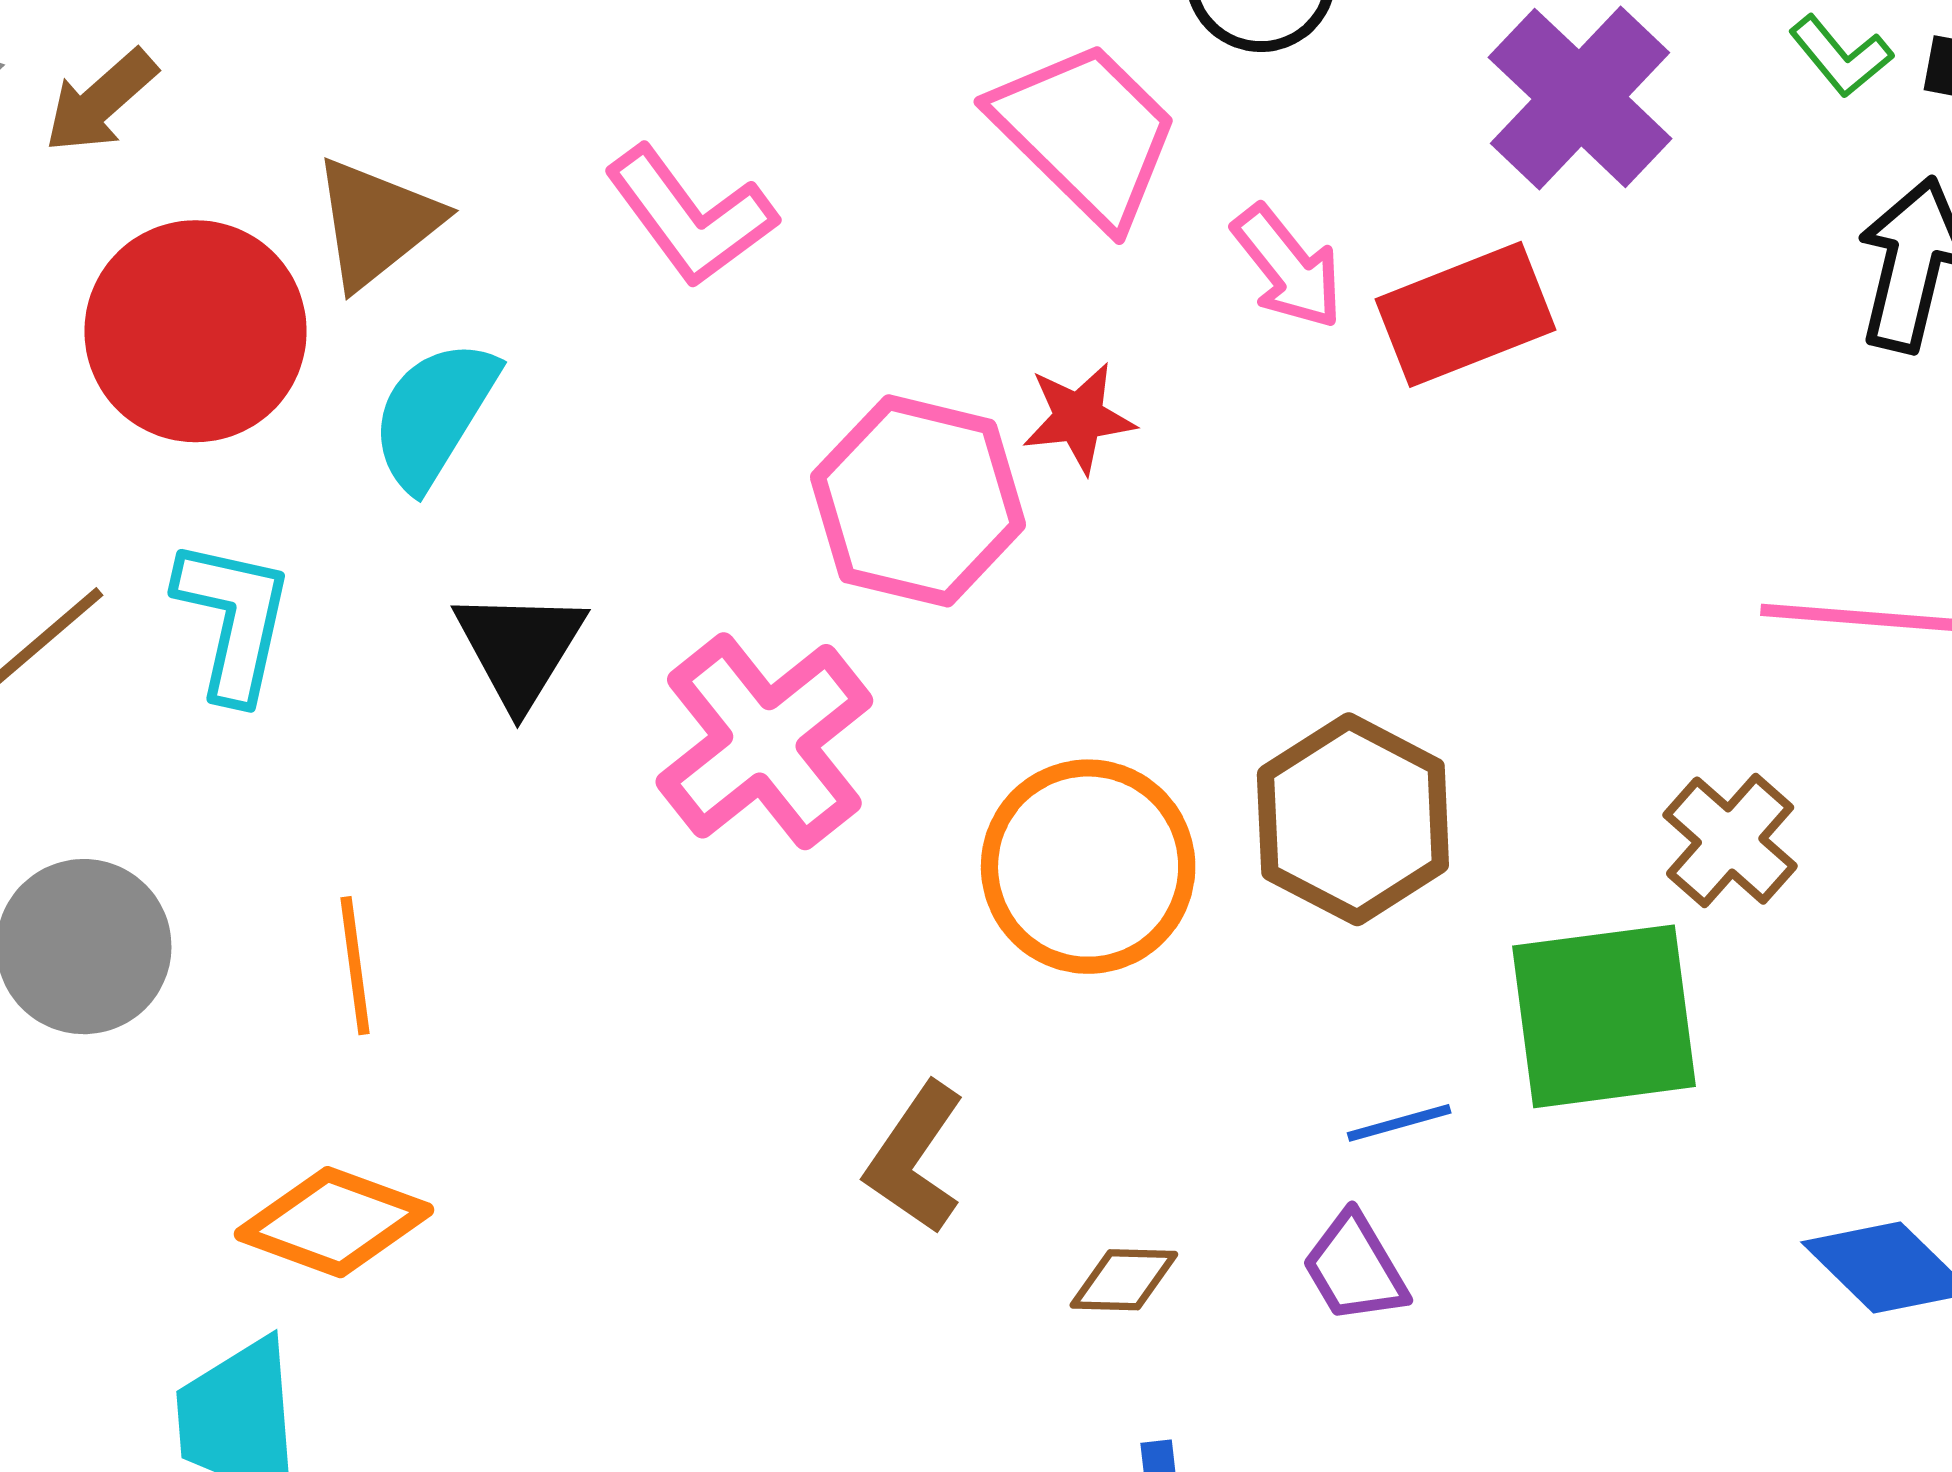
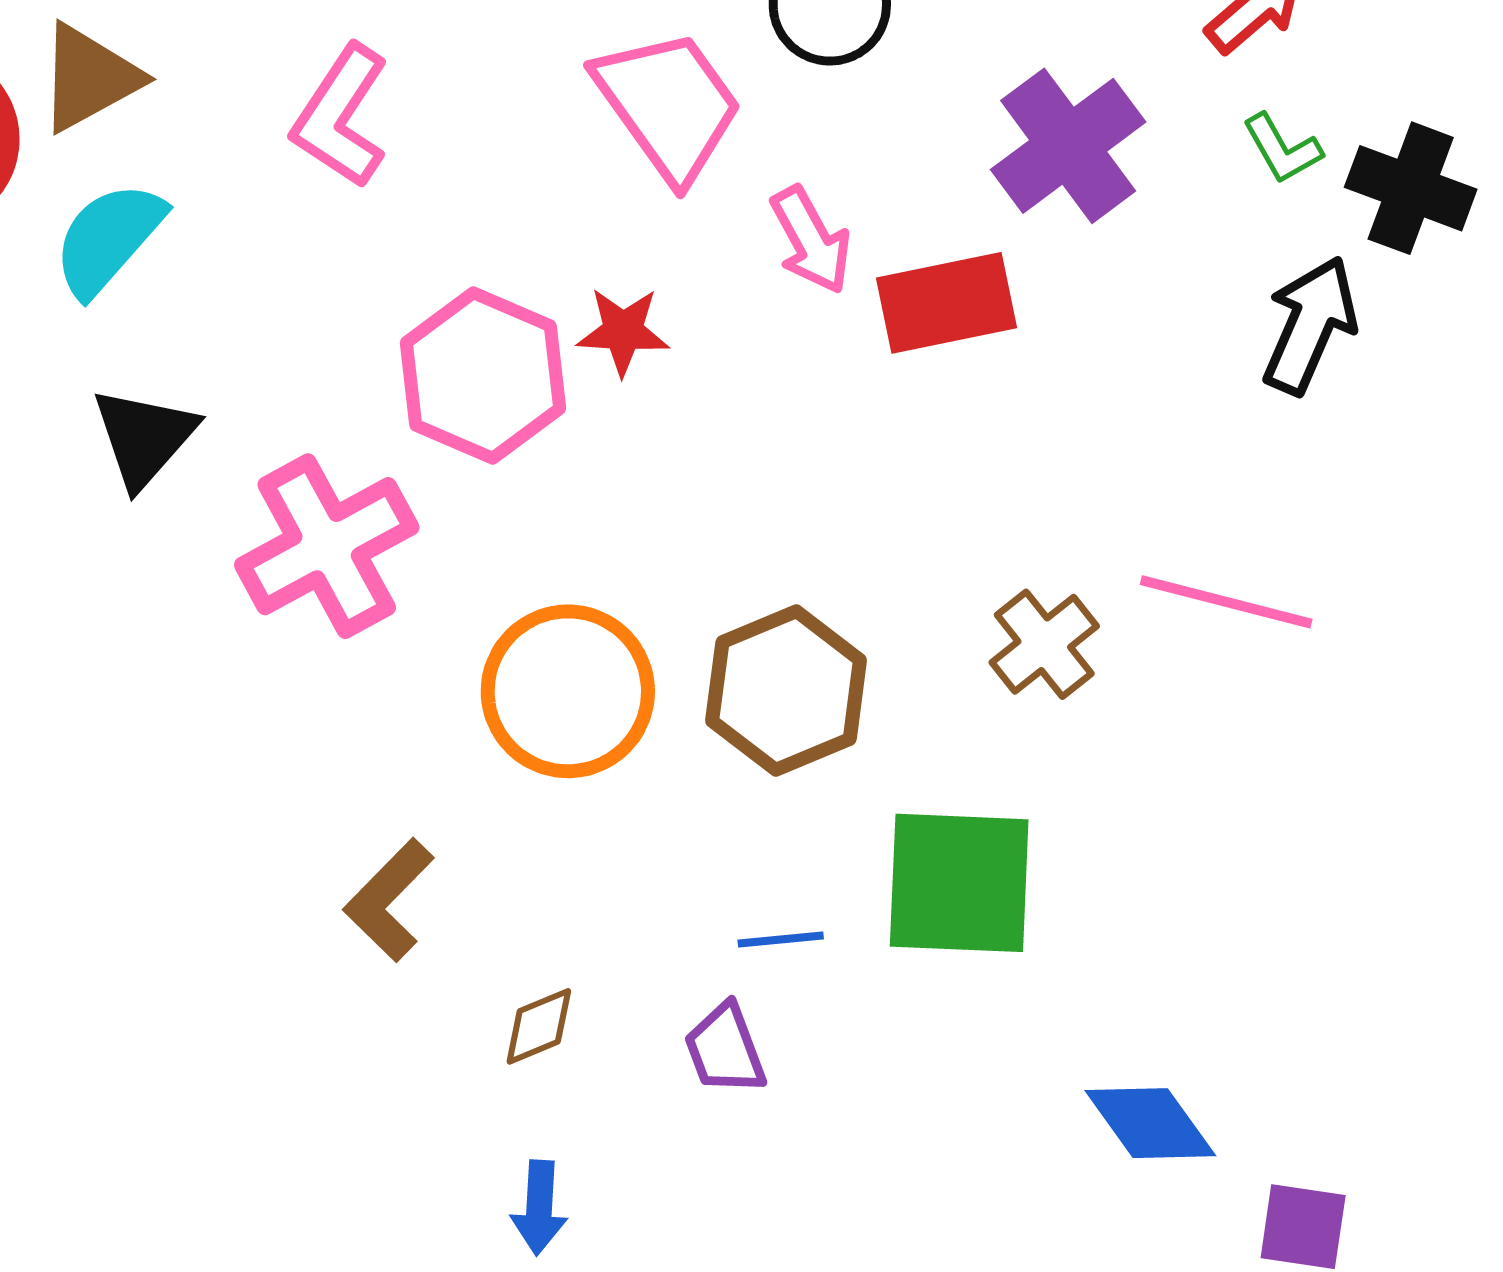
pink L-shape: (690, 216) -> (341, 116), turned 60
brown cross: (1730, 841) -> (1044, 644), moved
brown diamond: (1124, 1280) -> (539, 1026), turned -34

